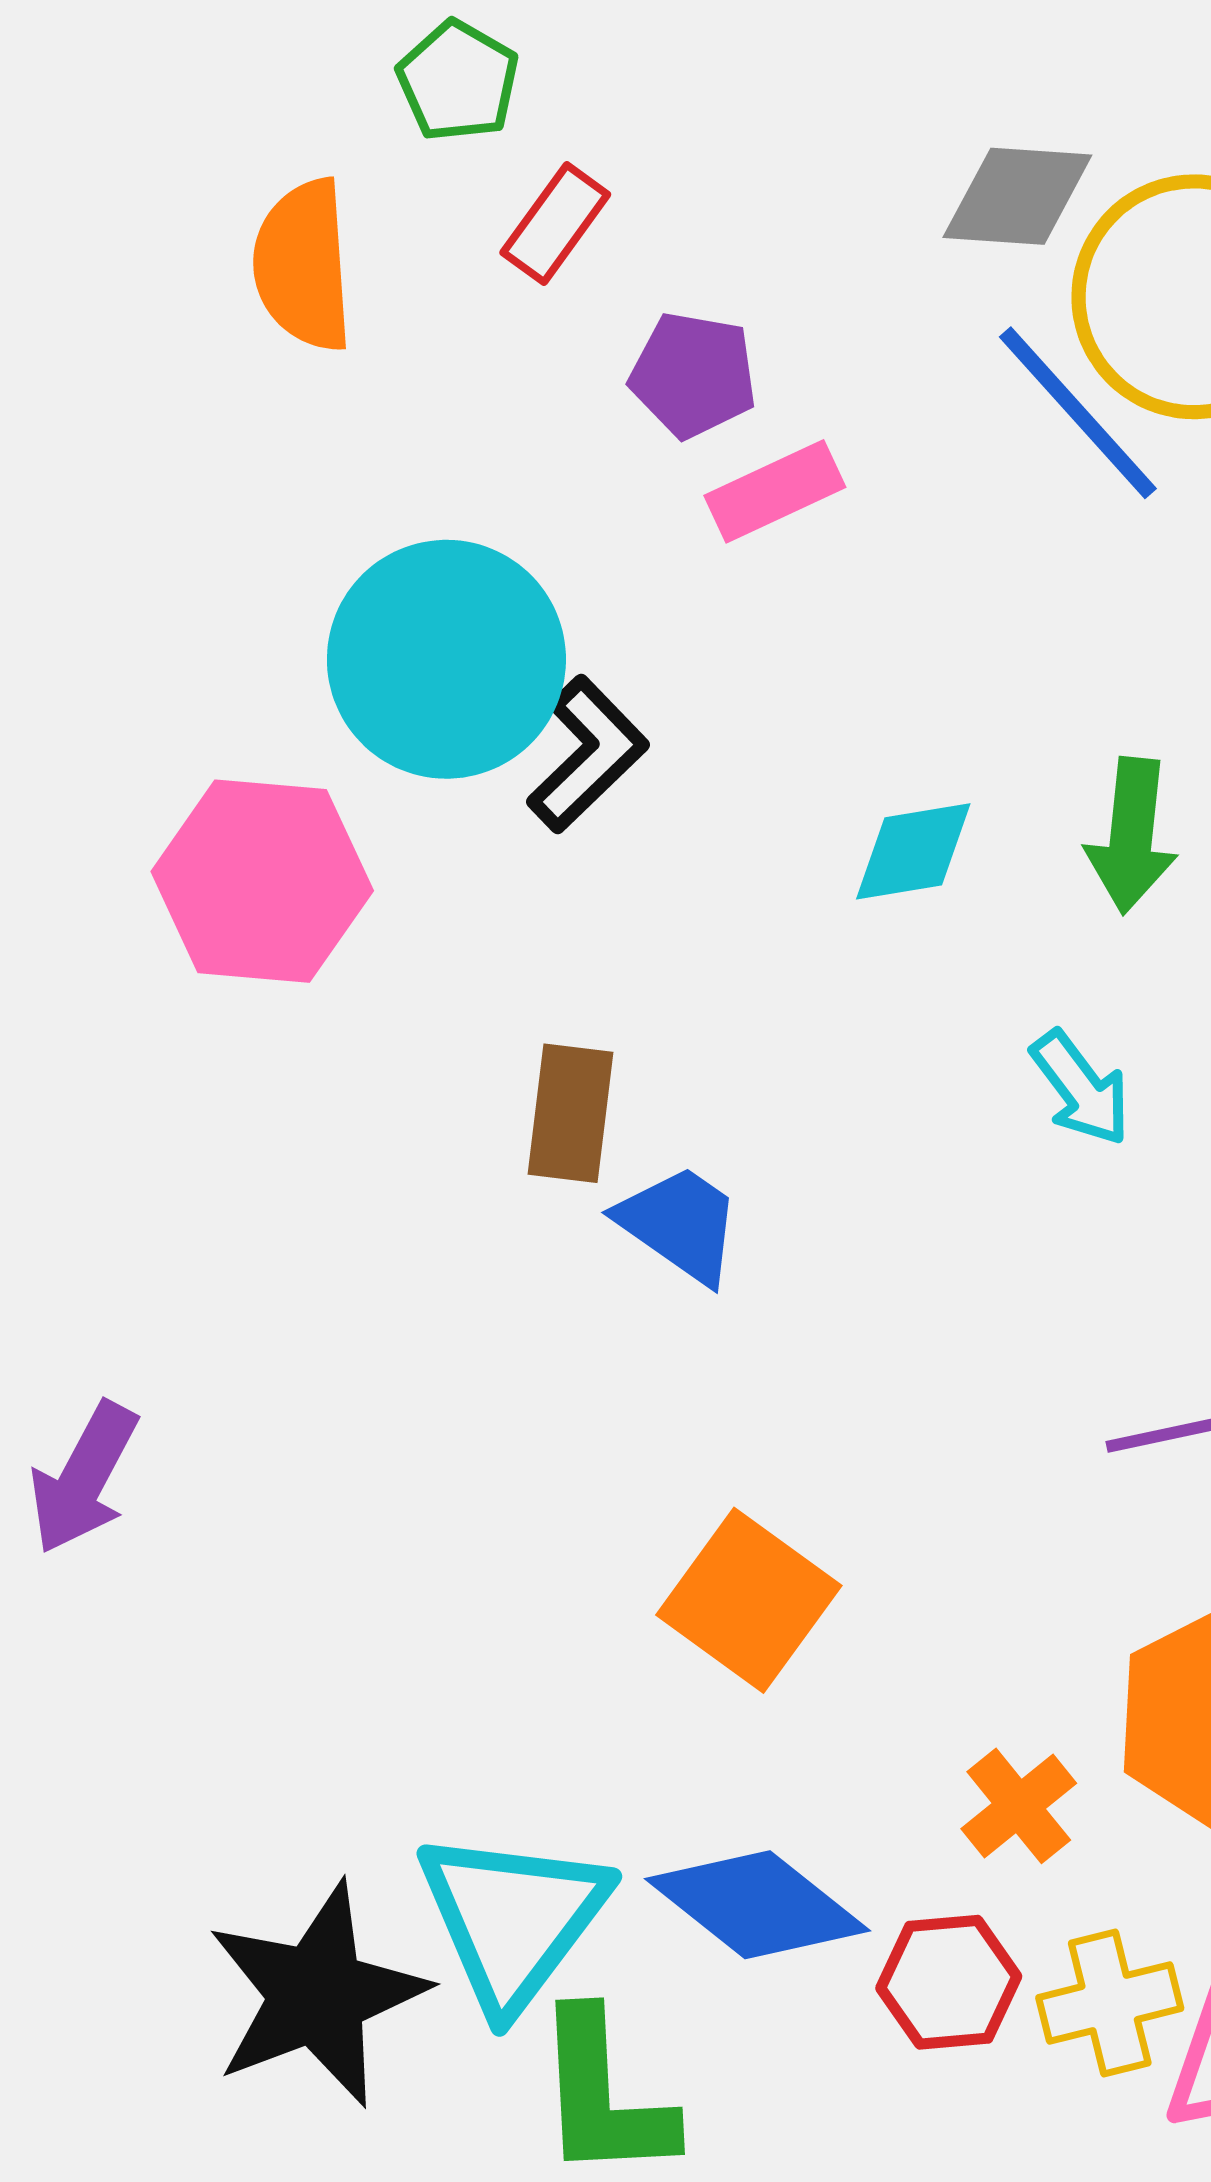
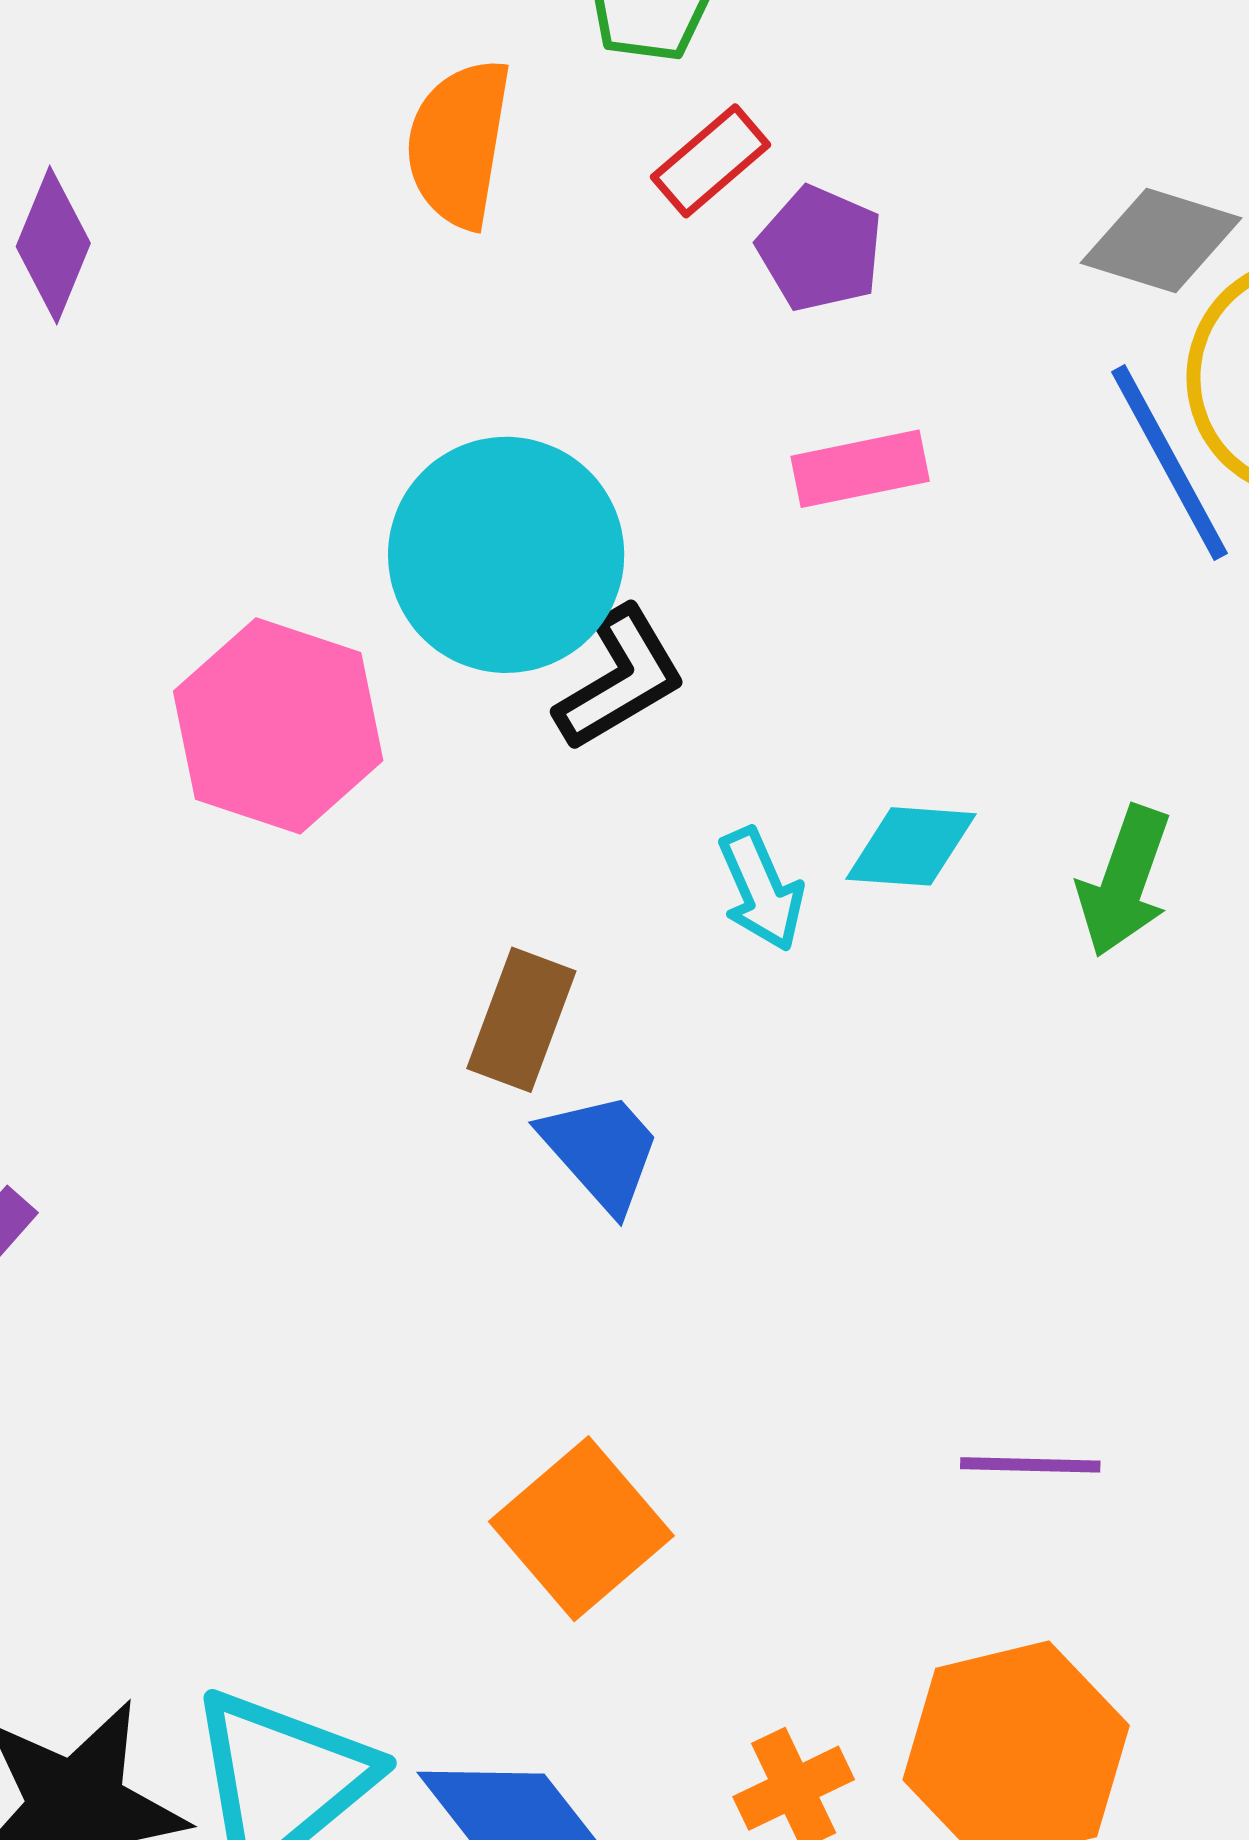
purple pentagon: (693, 375) -> (820, 249), moved
cyan arrow: (1081, 1088) -> (761, 889), moved

